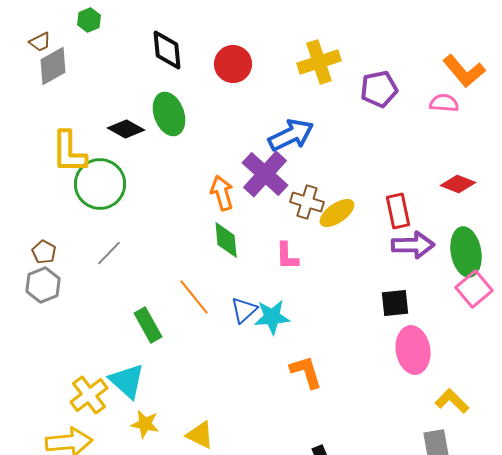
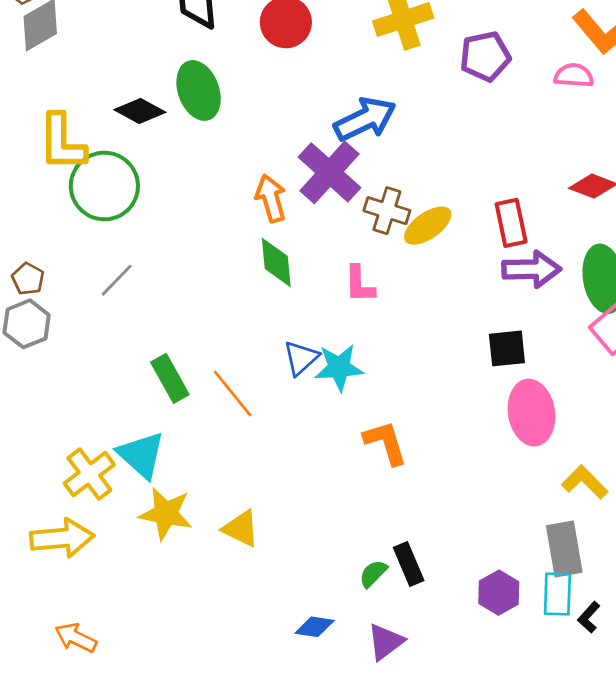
orange line: (194, 297) -> (233, 393), moved
yellow star: (145, 424) -> (166, 514), size x1.4

